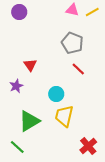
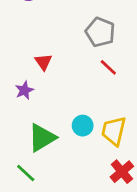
cyan circle: (56, 94) -> (83, 126), moved
yellow trapezoid: (64, 116) -> (114, 131), moved

